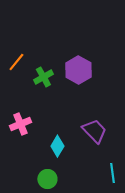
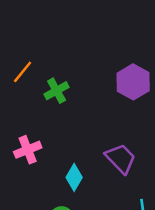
purple hexagon: (78, 70) -> (133, 82), moved

